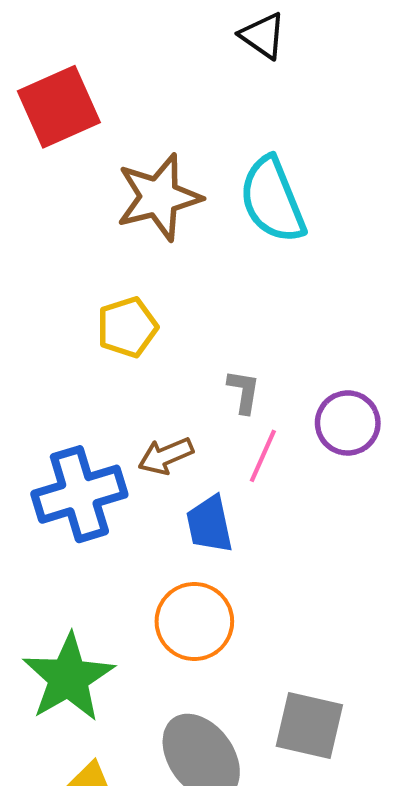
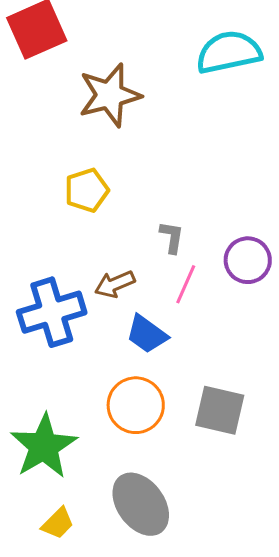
cyan semicircle: (272, 200) -> (229, 52), moved, turned 100
blue trapezoid: (209, 524) -> (147, 334), turned -42
gray square: (309, 726) -> (220, 410), moved

